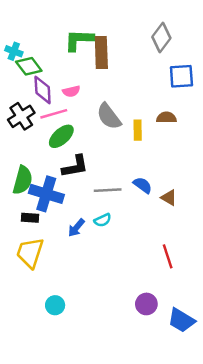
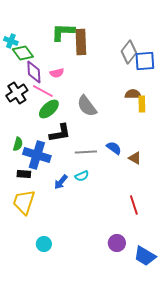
gray diamond: (161, 37) -> (129, 52), moved
pink line: (54, 114) -> (43, 91), turned 45
gray semicircle: (109, 116) -> (87, 106), moved
yellow rectangle: (138, 130) -> (142, 104), moved
green semicircle: (23, 180) -> (18, 144), size x0.6

